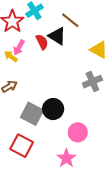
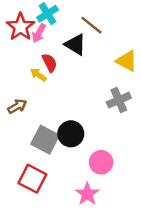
red semicircle: (42, 42) -> (50, 63), moved
pink arrow: (19, 48) -> (39, 33), moved
yellow arrow: (11, 56) -> (38, 75), moved

